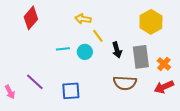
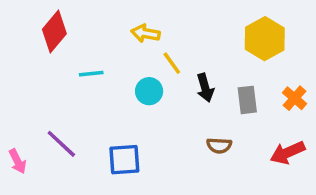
cyan line: (63, 49) -> (91, 74), moved
gray rectangle: (141, 57) -> (247, 100), size x0.7
orange cross: (164, 64) -> (295, 98), moved
brown semicircle: (125, 83) -> (219, 146), size x0.6

